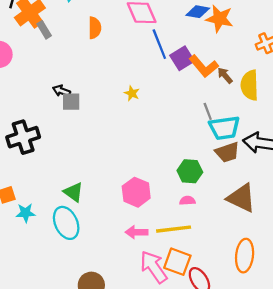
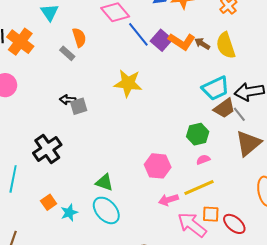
gray rectangle: (44, 30) -> (67, 53), moved
yellow star: (132, 93) -> (128, 83), size x2.0
gray line: (208, 111) -> (239, 114), moved
brown triangle: (241, 198) -> (248, 143), turned -48
orange square: (177, 262) -> (211, 214), size x0.7

